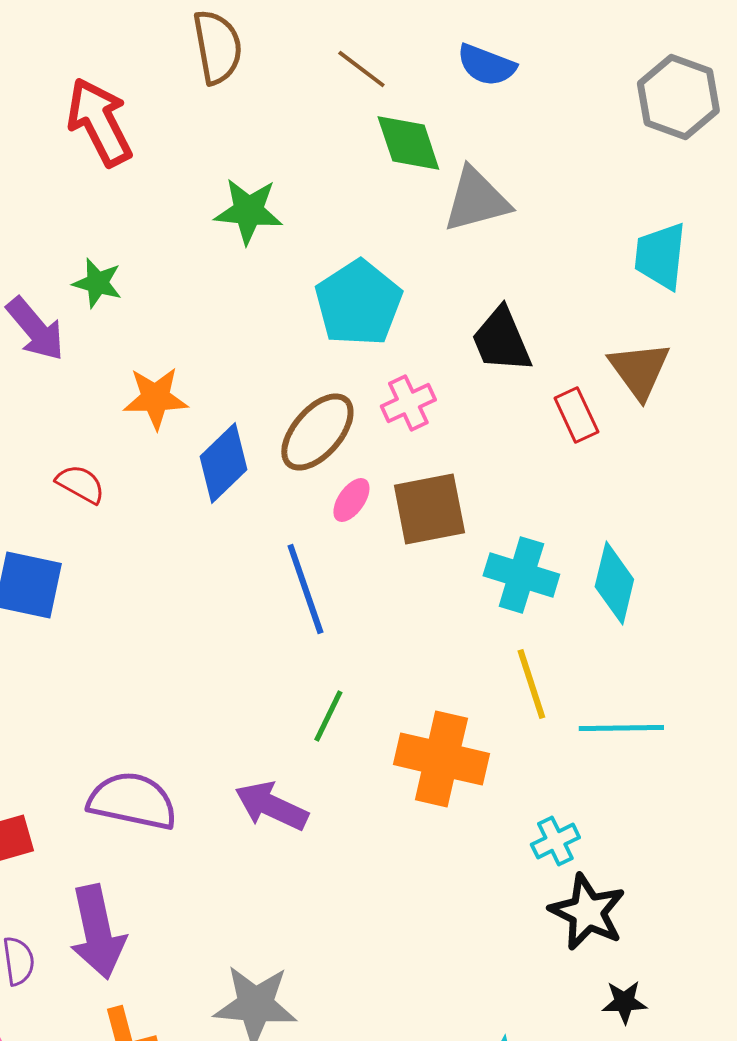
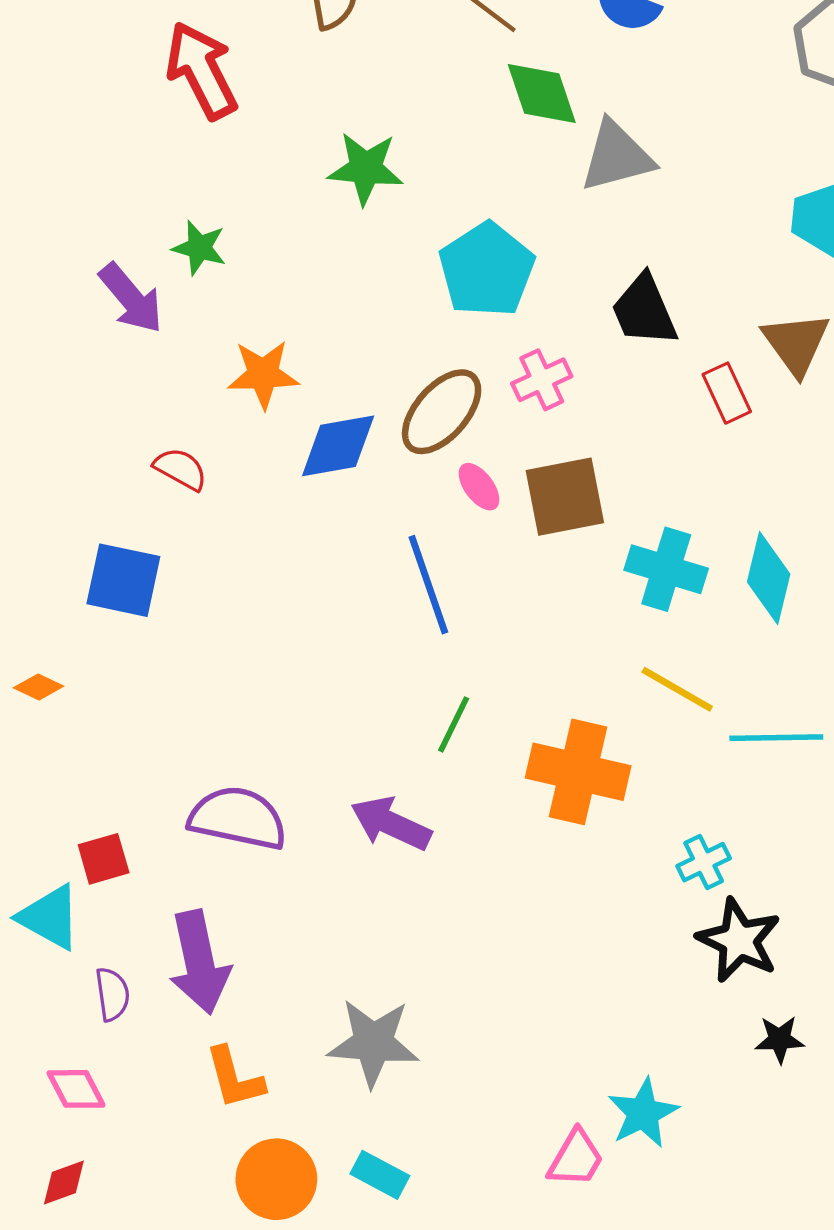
blue diamond: (223, 463) -> (338, 446), turned 34
pink ellipse: (351, 500) -> (479, 487), turned -72
yellow line: (531, 684) -> (677, 689), turned -42

